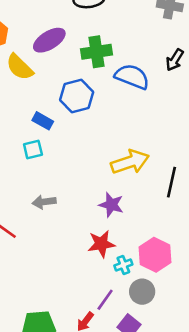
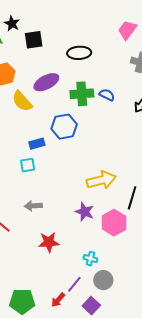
blue semicircle: (132, 77) -> (107, 95), moved, size x0.6
blue rectangle: (43, 121) -> (37, 144), turned -49
red star: (101, 244) -> (49, 242), moved
pink hexagon: (155, 255) -> (114, 223), moved
cyan cross: (123, 265) -> (90, 259), turned 32

